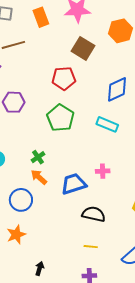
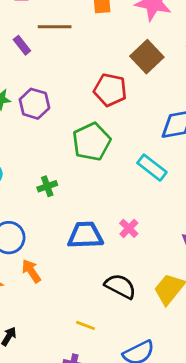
pink cross: (103, 171) -> (129, 228), turned 32
orange arrow: (39, 177) -> (31, 271), moved
black semicircle: (94, 214) -> (120, 286), moved

